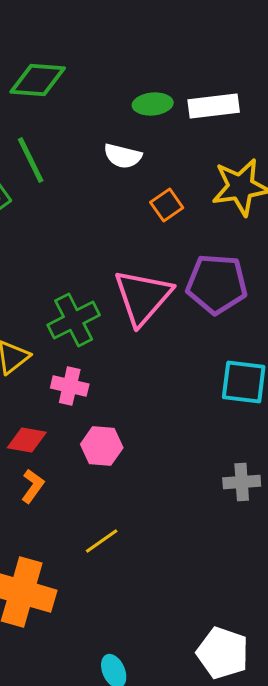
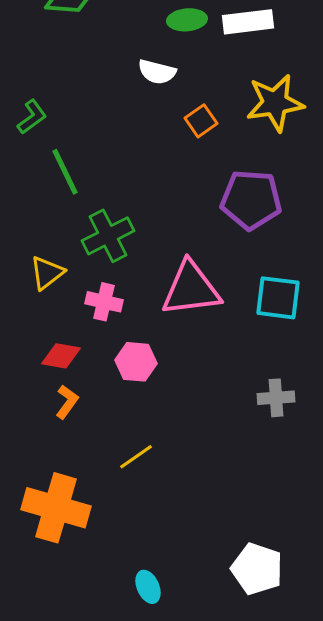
green line: (31, 160) -> (65, 172), moved
pink triangle: (143, 297) -> (191, 289), moved, turned 42

